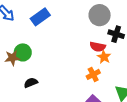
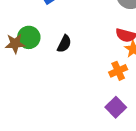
black semicircle: (31, 83) -> (64, 44), moved, turned 136

